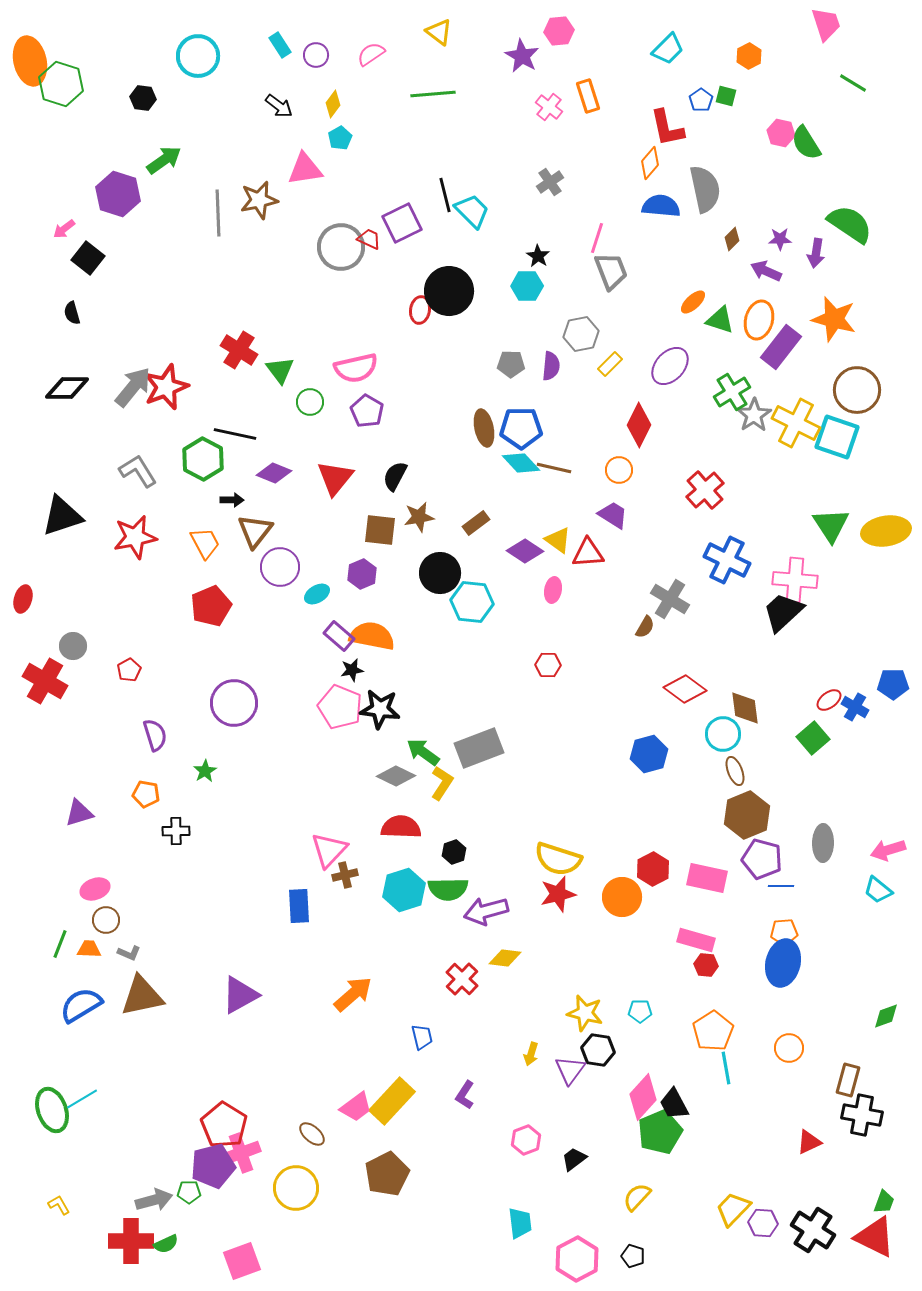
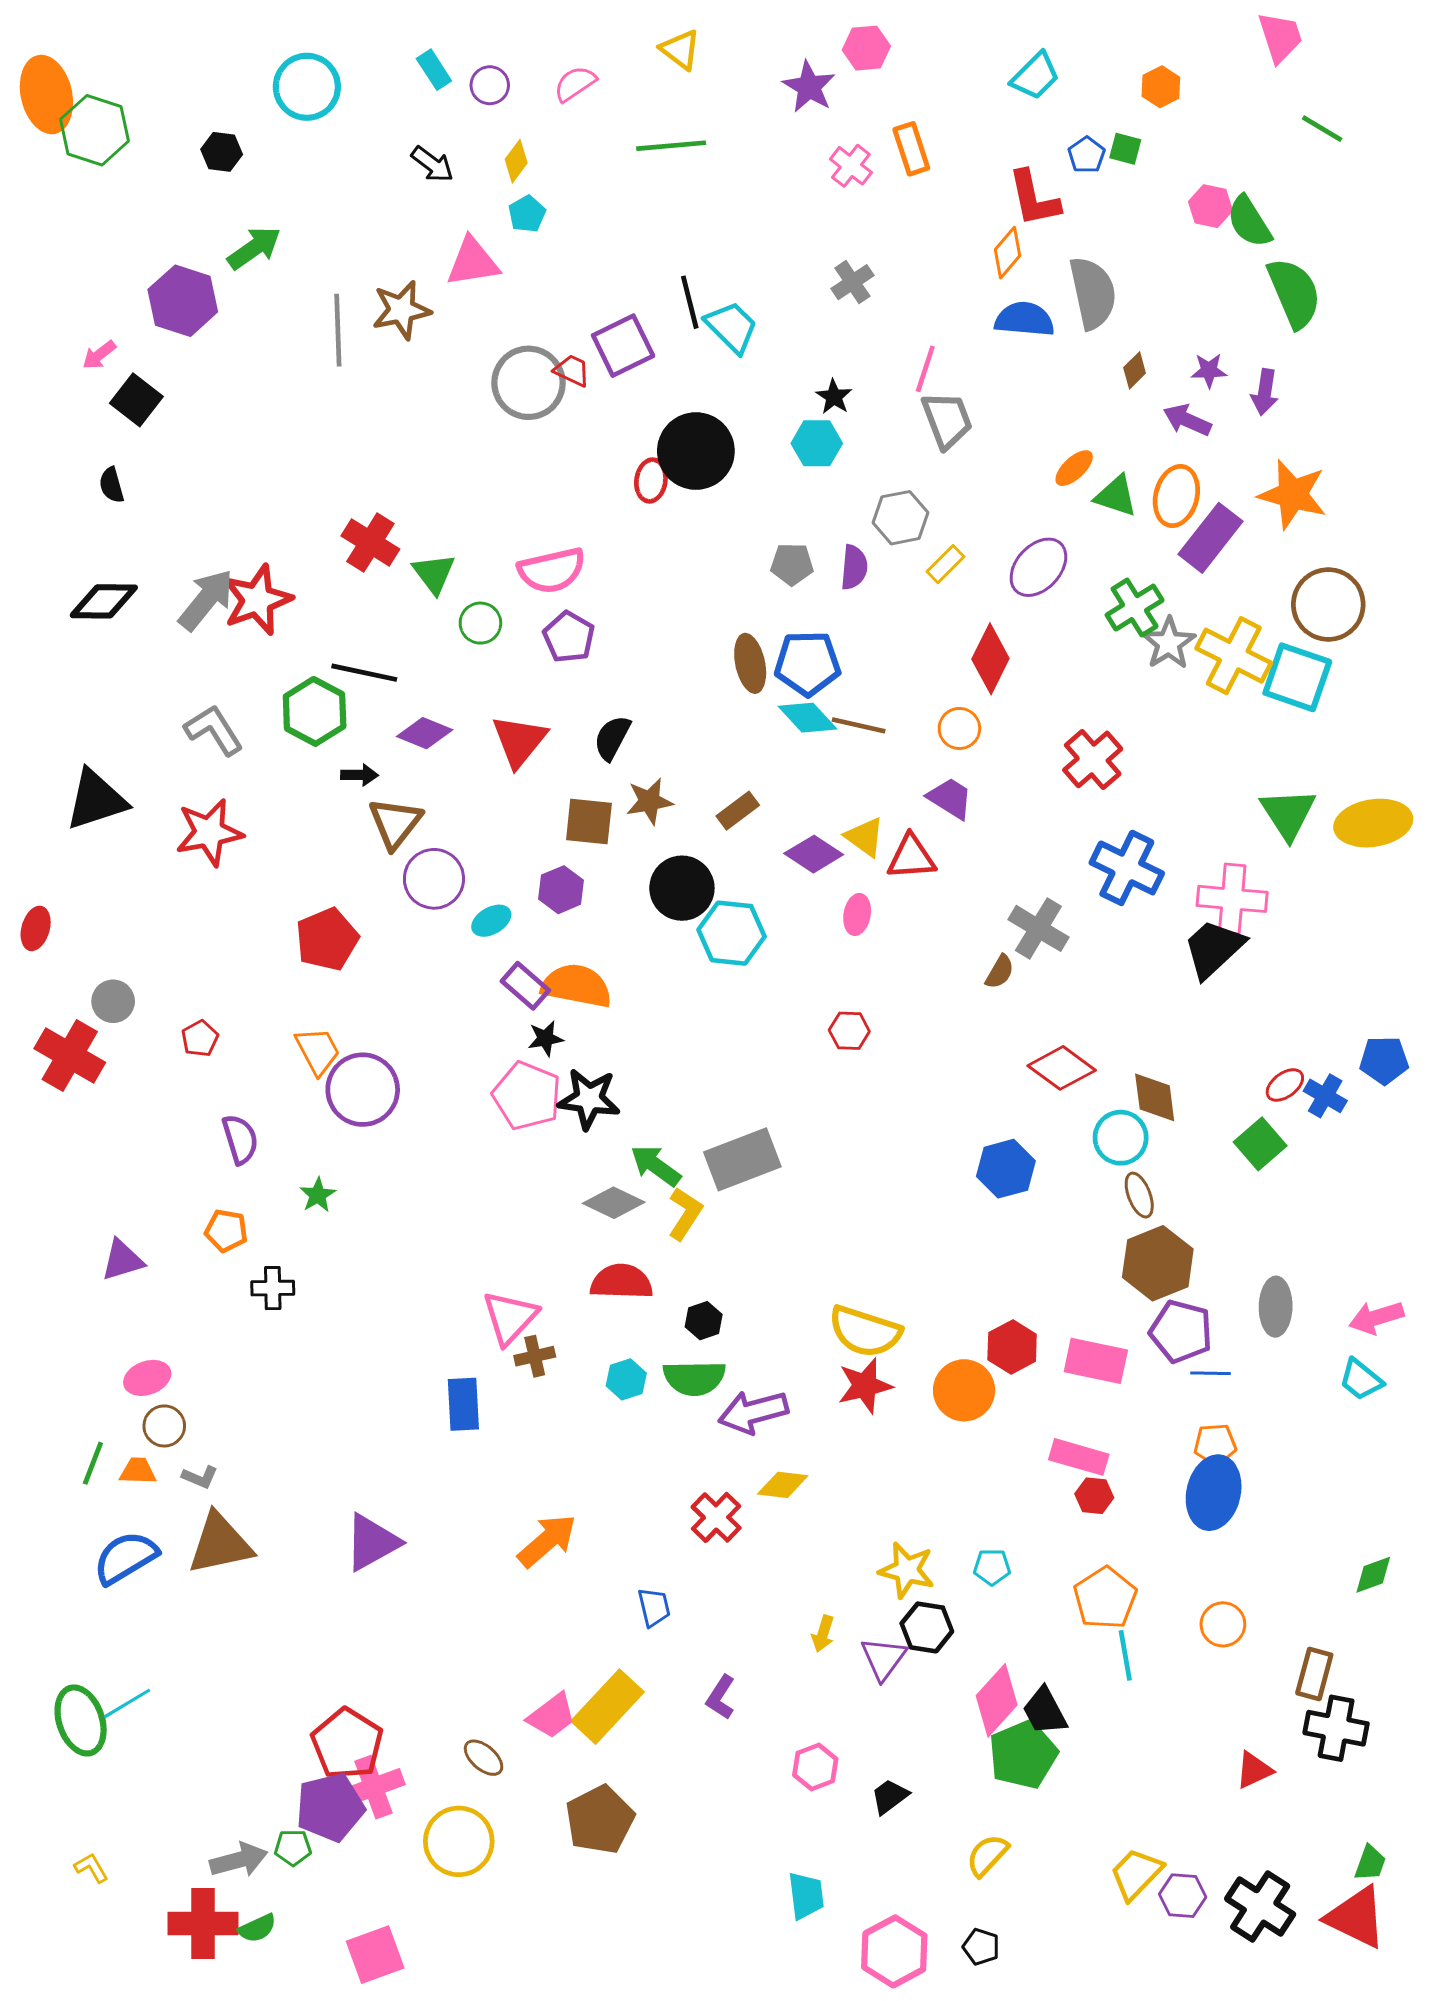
green semicircle: (850, 224) -> (1294, 293), moved, turned 33
orange trapezoid: (205, 543) -> (318, 1051), moved
cyan hexagon: (404, 890) -> (626, 1379), size x0.6

